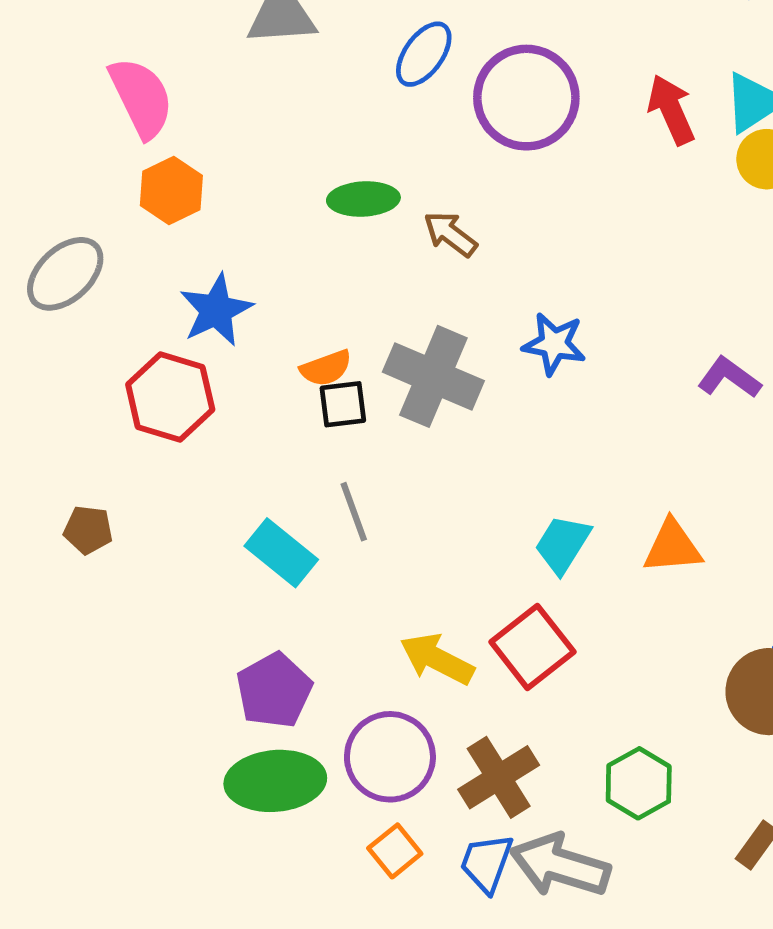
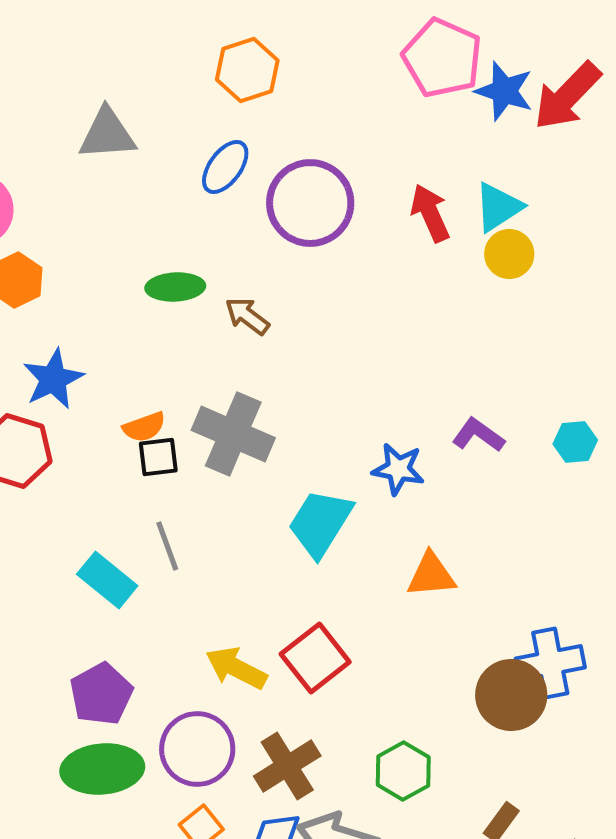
blue star: (554, 344) -> (398, 469), moved
cyan trapezoid: (563, 544) -> (320, 523), moved, size x1.4

